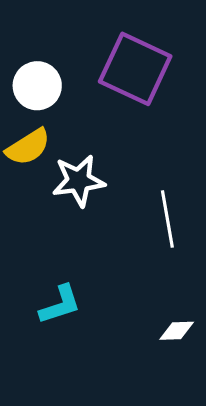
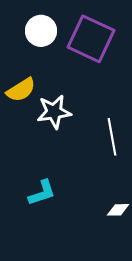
white circle: (37, 86) -> (41, 31), moved

